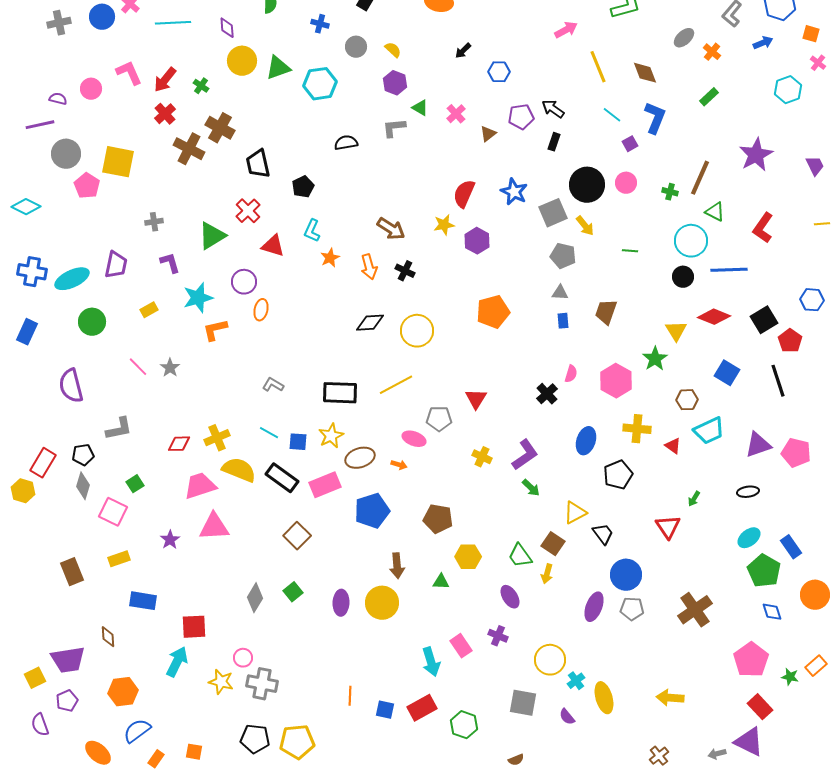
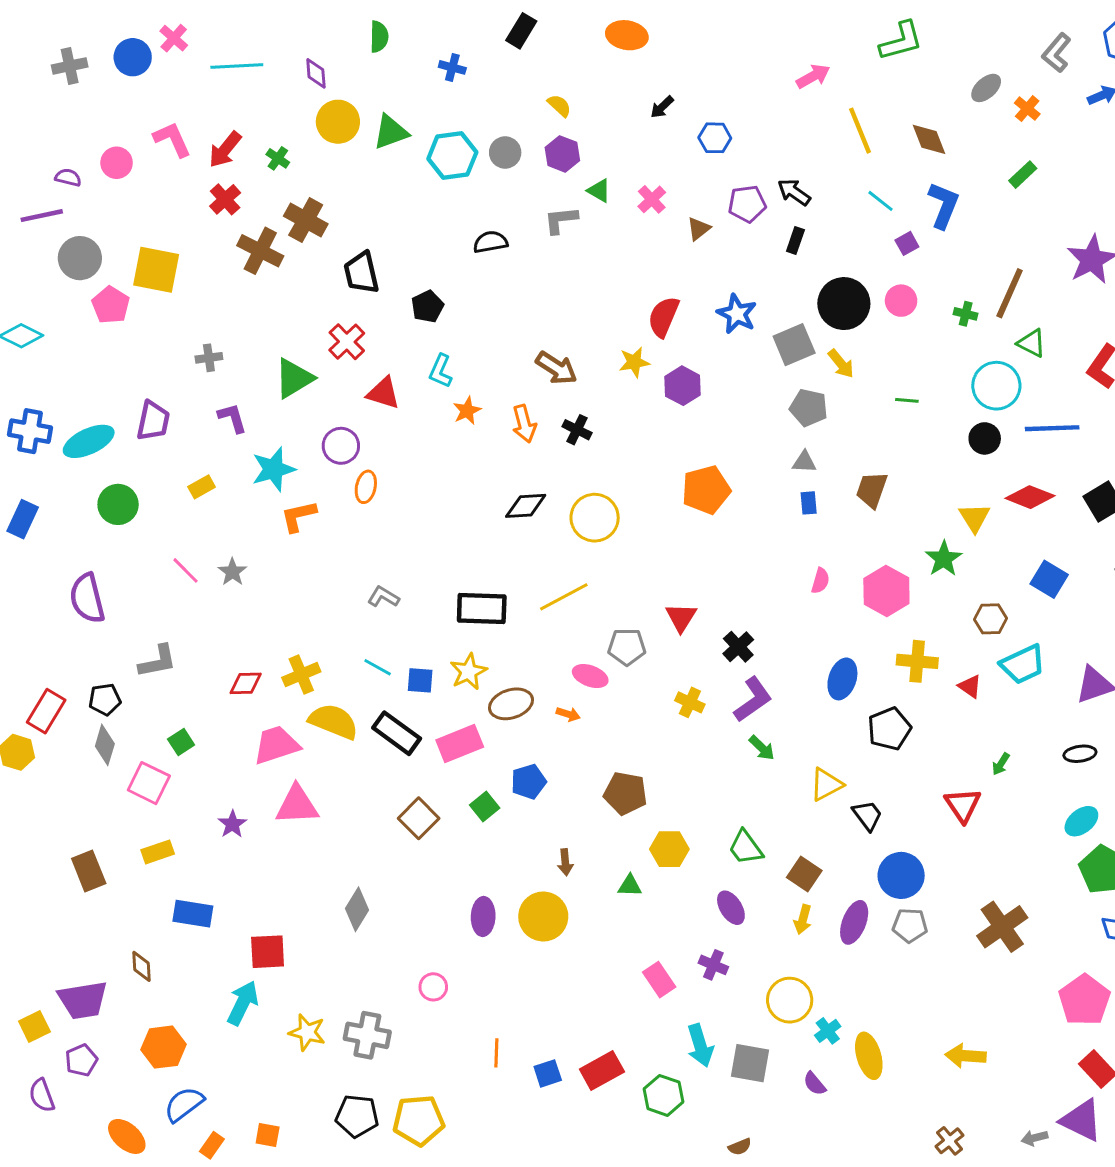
gray circle: (356, 47) -> (505, 153), moved
black cross: (547, 394) -> (738, 647), moved
blue pentagon: (372, 511) -> (529, 782), size x0.7
brown square: (553, 544) -> (804, 874), moved
brown arrow: (397, 566) -> (565, 862), size x0.7
yellow arrow: (547, 574) -> (803, 919), moved
green square: (293, 592) -> (485, 807), moved
pink circle: (243, 658) -> (433, 987), moved
cyan arrow: (431, 662) -> (700, 1046), moved
blue square: (385, 710) -> (548, 1073), turned -30

